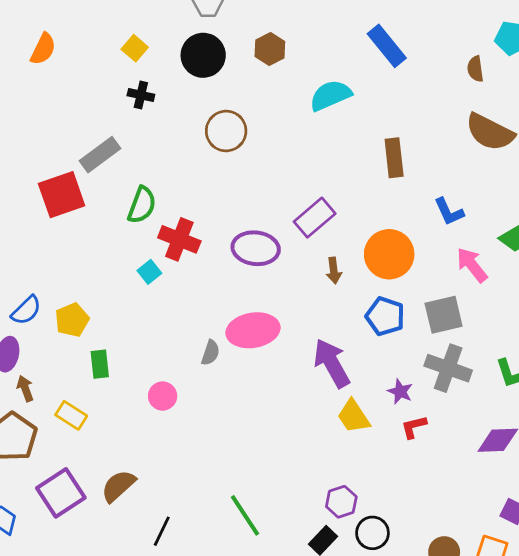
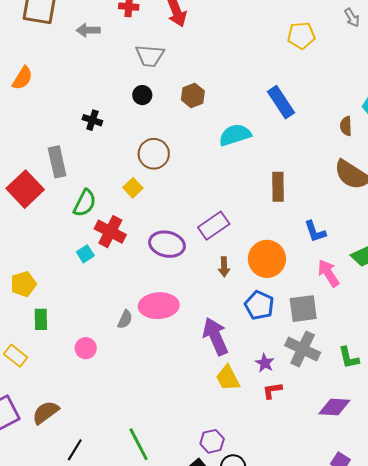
yellow square: (135, 48) -> (133, 188), moved
black circle: (203, 55) -> (142, 95), size x0.6
gray rectangle: (100, 155) -> (57, 162), turned -72
red square: (62, 195) -> (25, 189), turned -30

